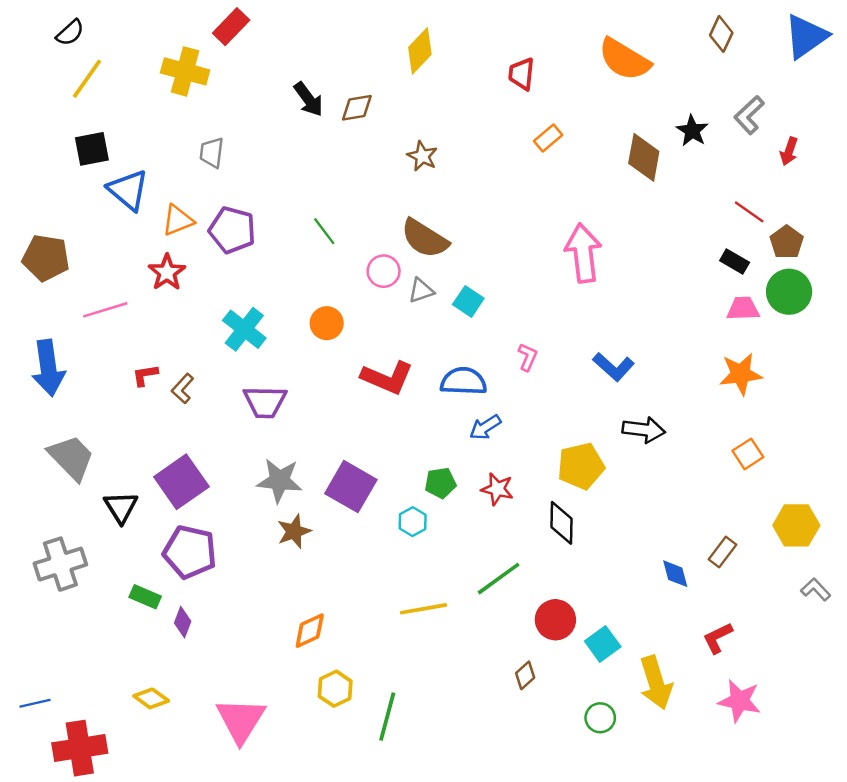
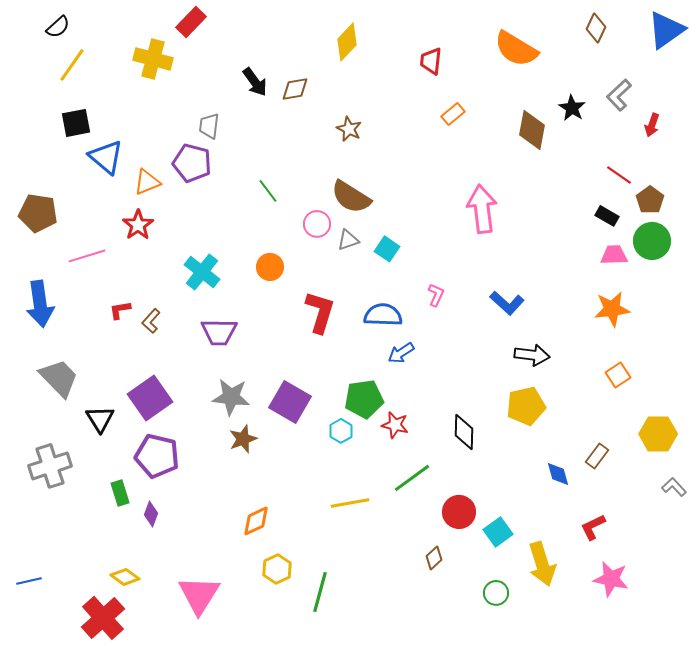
gray trapezoid: (212, 153) -> (209, 126), moved
purple pentagon: (232, 230) -> (192, 163), moved
red L-shape: (387, 378) -> (320, 312), turned -96
yellow pentagon: (581, 466) -> (526, 406), moved
green pentagon: (440, 483) -> (364, 399), size x1.5
red star: (497, 489) -> (395, 425), moved
green rectangle: (145, 597) -> (120, 493), turned 50
red cross: (80, 748) -> (103, 618), moved, turned -33

